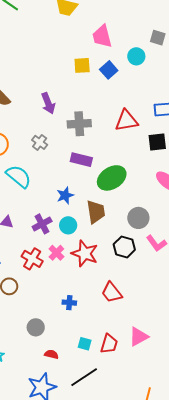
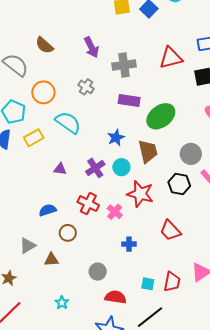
pink cross: (56, 253) -> (115, 212), moved
red semicircle: (51, 354) -> (116, 297), size x1.5

